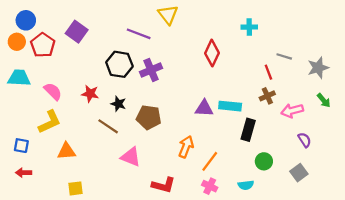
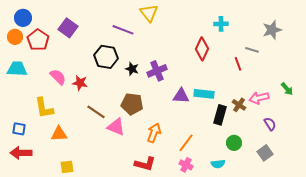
red diamond: (212, 53) -> (202, 49), moved
gray star: (318, 68) -> (272, 30), moved
purple cross: (151, 70) -> (157, 71), moved
pink semicircle: (53, 91) -> (58, 77), moved
brown cross: (267, 96) -> (239, 105), moved, turned -32
black star: (118, 104) -> (132, 69), moved
yellow L-shape: (50, 122) -> (44, 108), turned 105
orange arrow: (186, 147) -> (154, 133), moved
pink triangle: (131, 157) -> (116, 127), moved
red arrow: (24, 173) -> (21, 153), size x1.5

